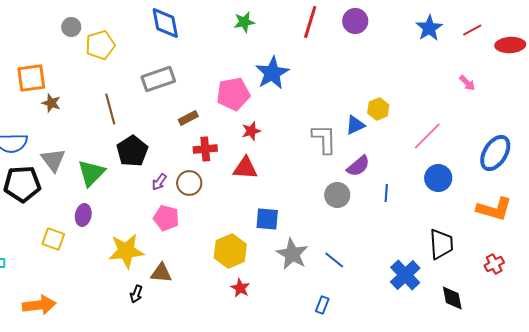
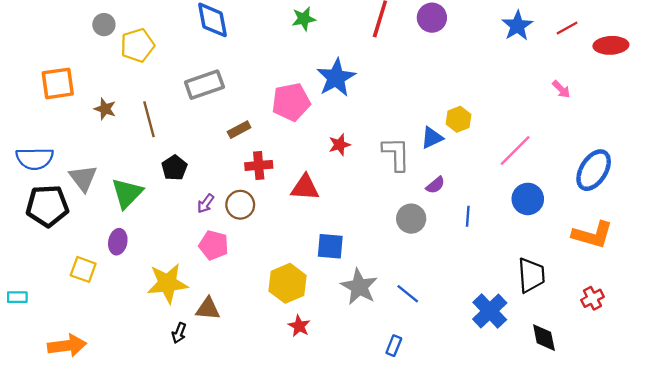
brown star: (51, 103) -> (105, 109), moved
red star: (251, 131) -> (340, 145), moved
black pentagon: (132, 151) -> (174, 168), size x0.7
purple semicircle: (358, 166) -> (435, 185), size x0.7

